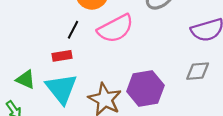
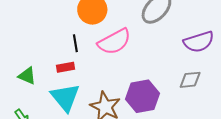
black line: (73, 30) -> (75, 43), turned -36
green triangle: (26, 80) -> (27, 76), moved

